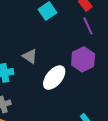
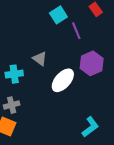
purple line: (88, 26) -> (76, 31), moved

